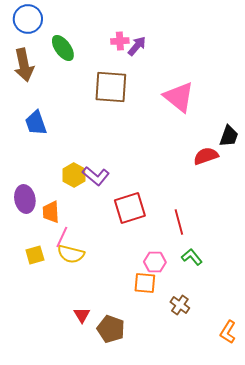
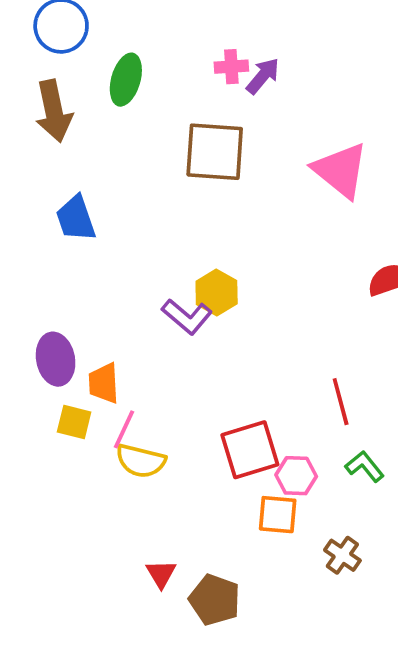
green ellipse: (63, 48) -> (126, 80), turned 52
yellow hexagon: (74, 175) -> (217, 292), moved
red square: (130, 208) -> (250, 450), moved
yellow square: (35, 255) -> (74, 422), moved, turned 30

